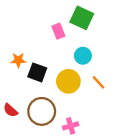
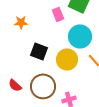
cyan circle: (83, 56) -> (80, 36), size x1.5
orange star: (18, 60) -> (21, 22), moved

